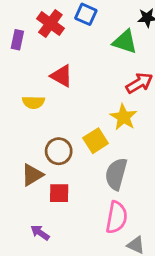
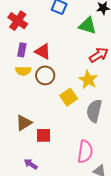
red cross: (50, 24) -> (18, 21), moved
purple rectangle: (17, 40) -> (22, 50), moved
brown circle: (59, 151) -> (45, 75), moved
gray semicircle: (116, 174) -> (94, 111), moved

